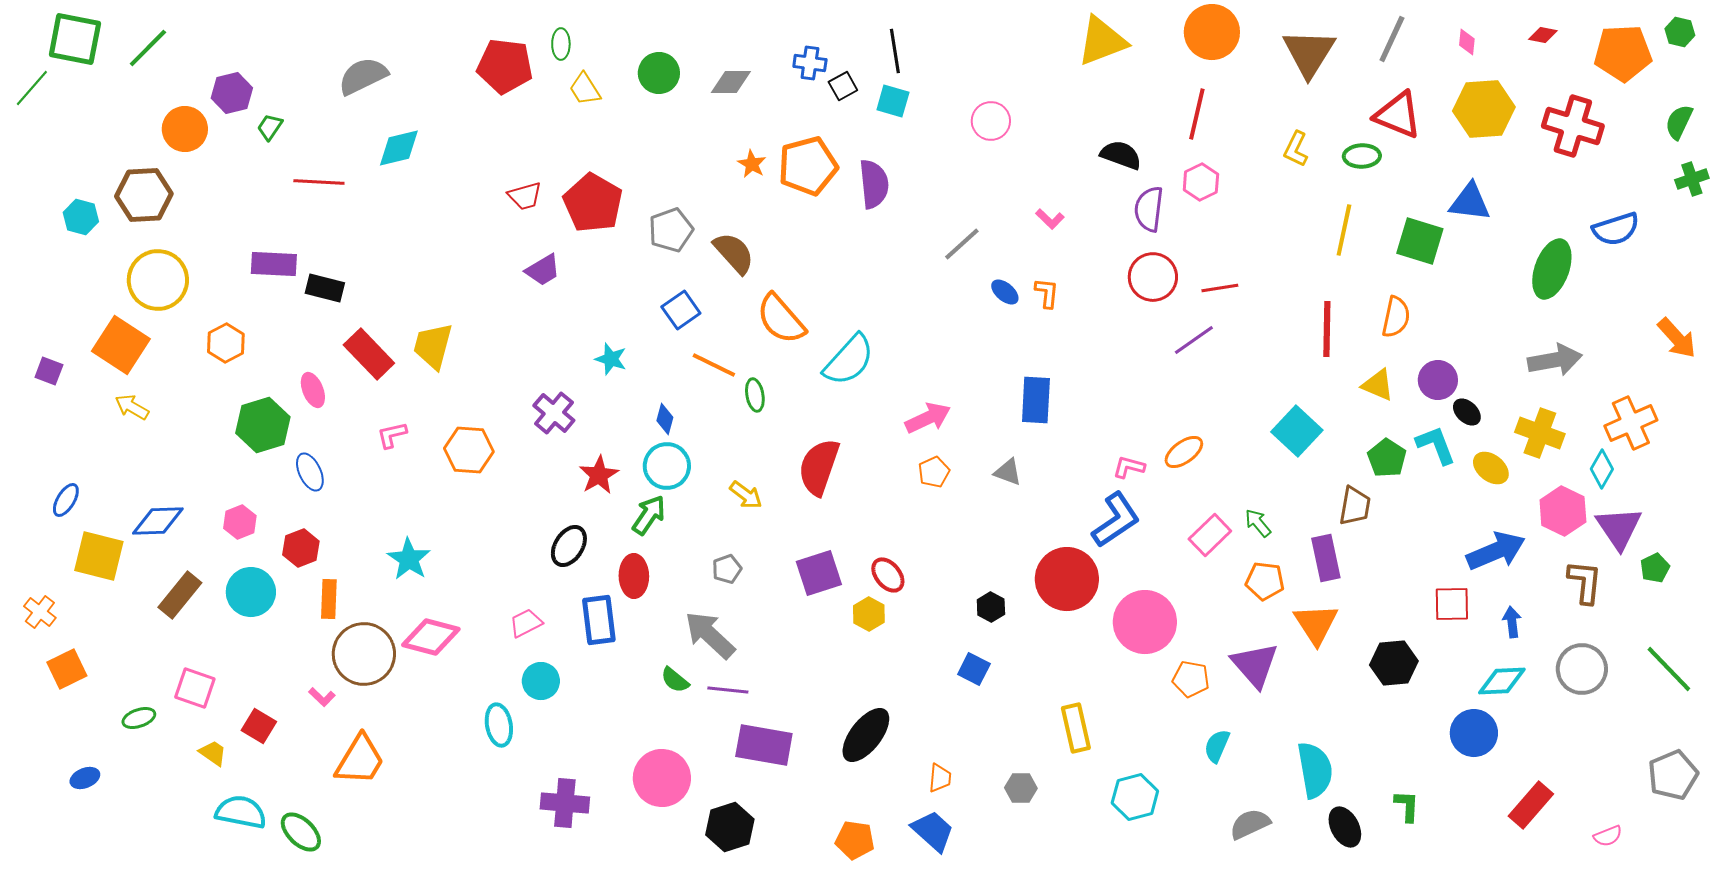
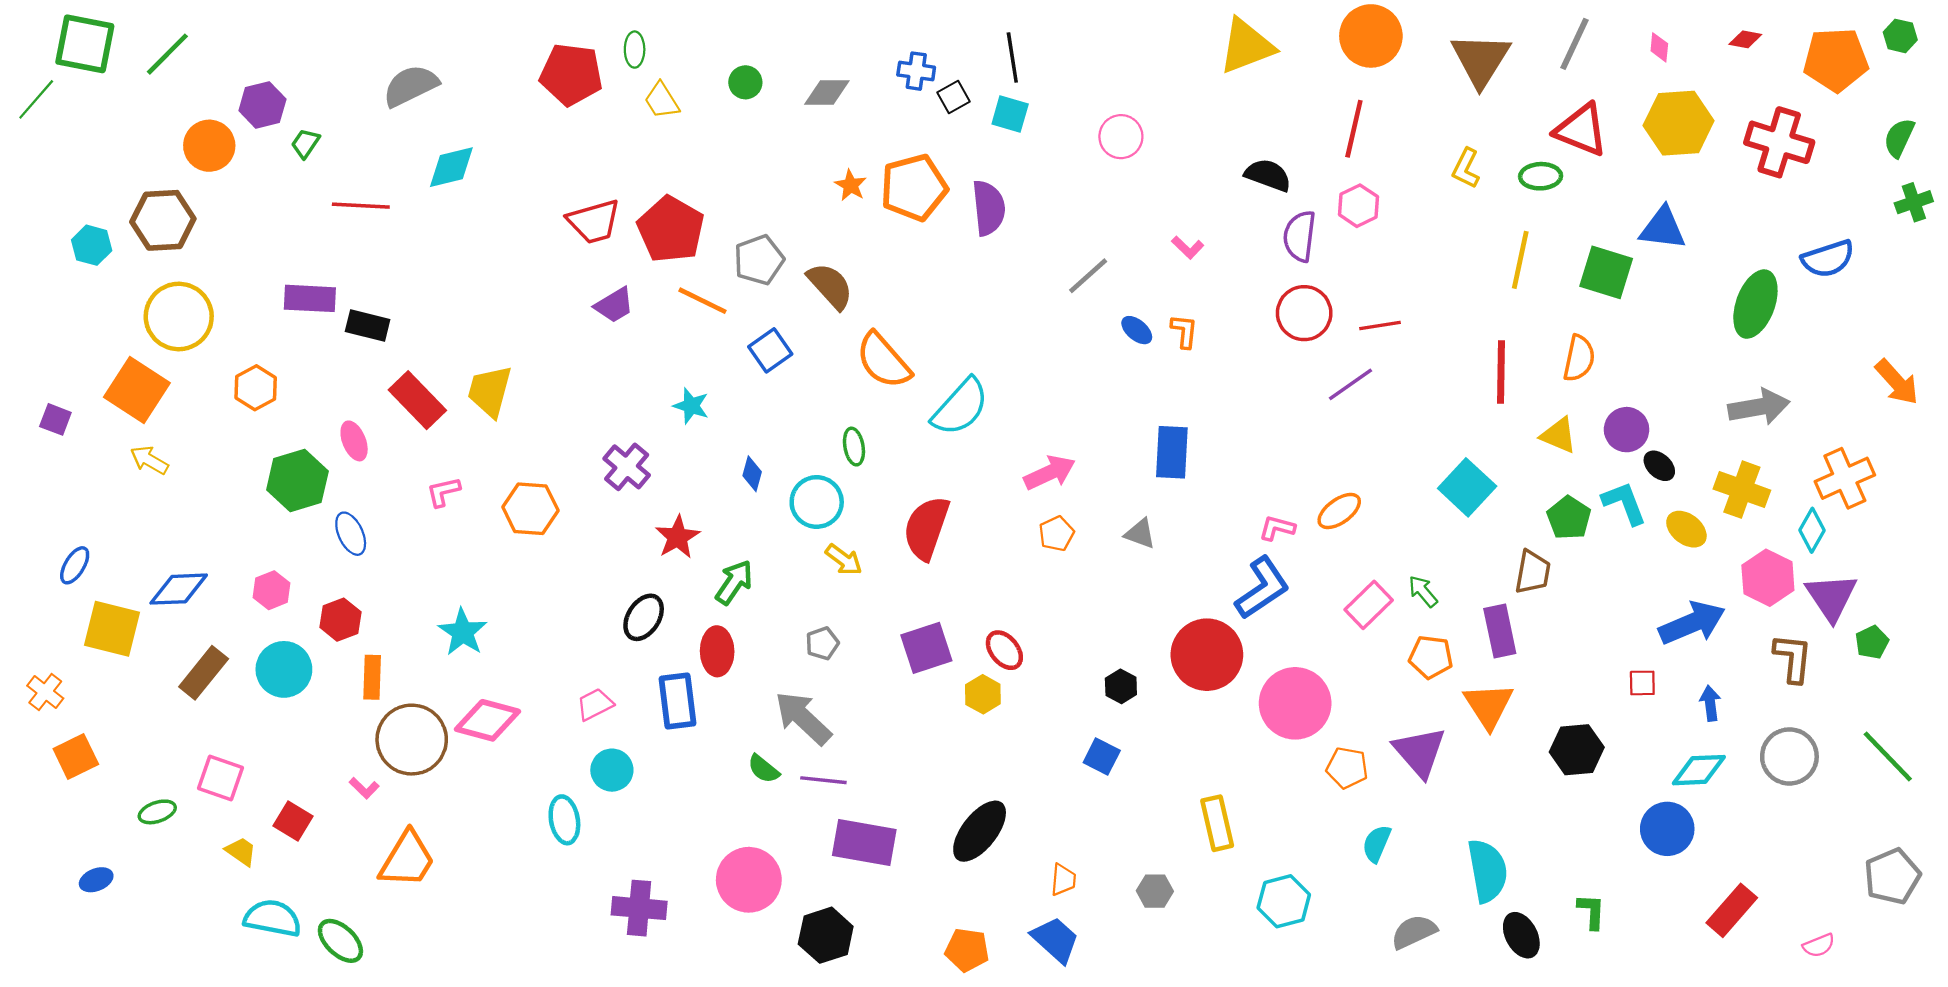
green circle: (659, 73) -> (745, 82), size x0.7
red trapezoid: (525, 196) -> (594, 221), size x1.4
orange line: (714, 365) -> (702, 301), moved
cyan circle: (667, 466) -> (817, 502), moved
red square: (1452, 604) -> (1642, 683), size x0.7

